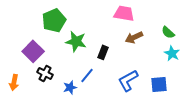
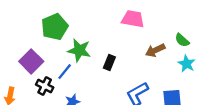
brown arrow: (134, 37) -> (155, 50), moved
blue line: (87, 75) -> (65, 72), moved

